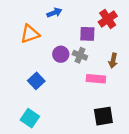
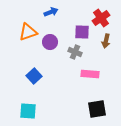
purple circle: (61, 54) -> (50, 42), moved
brown arrow: (113, 61) -> (106, 41), moved
cyan square: (30, 118) -> (28, 111), turned -30

